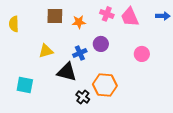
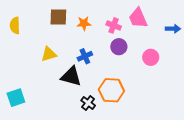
pink cross: (107, 14) -> (114, 25), moved
blue arrow: (163, 16) -> (173, 29), moved
purple circle: (101, 44) -> (119, 47), moved
cyan square: (25, 85) -> (16, 98), moved, turned -30

